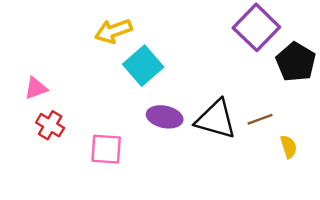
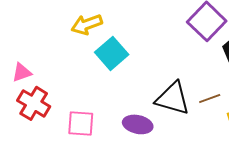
purple ellipse: (165, 117) -> (138, 124), moved
red cross: (50, 125) -> (34, 103), size x1.4

